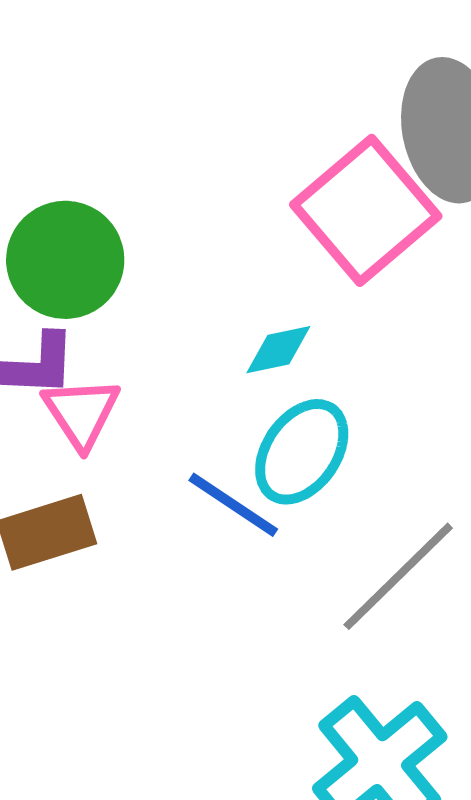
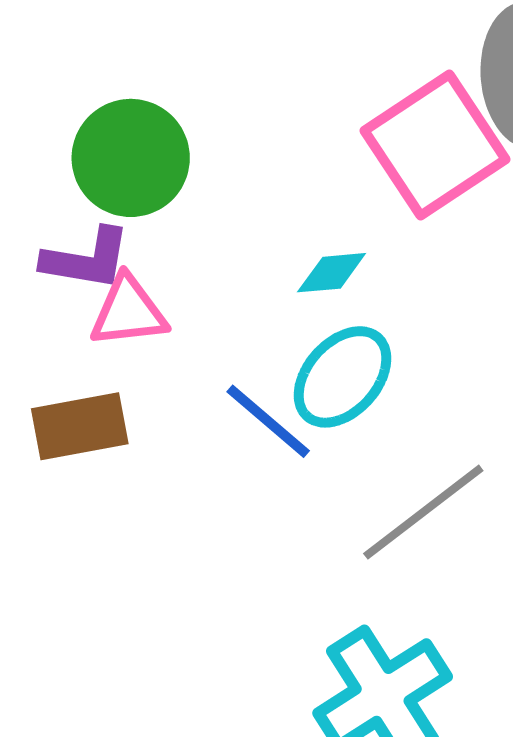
pink triangle: (81, 413) -> (128, 312), turned 50

